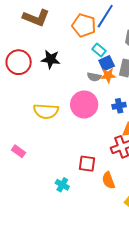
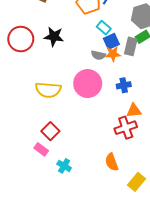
pink rectangle: (18, 151) -> (41, 149), moved
red square: (87, 164) -> (50, 131), moved, turned 36

